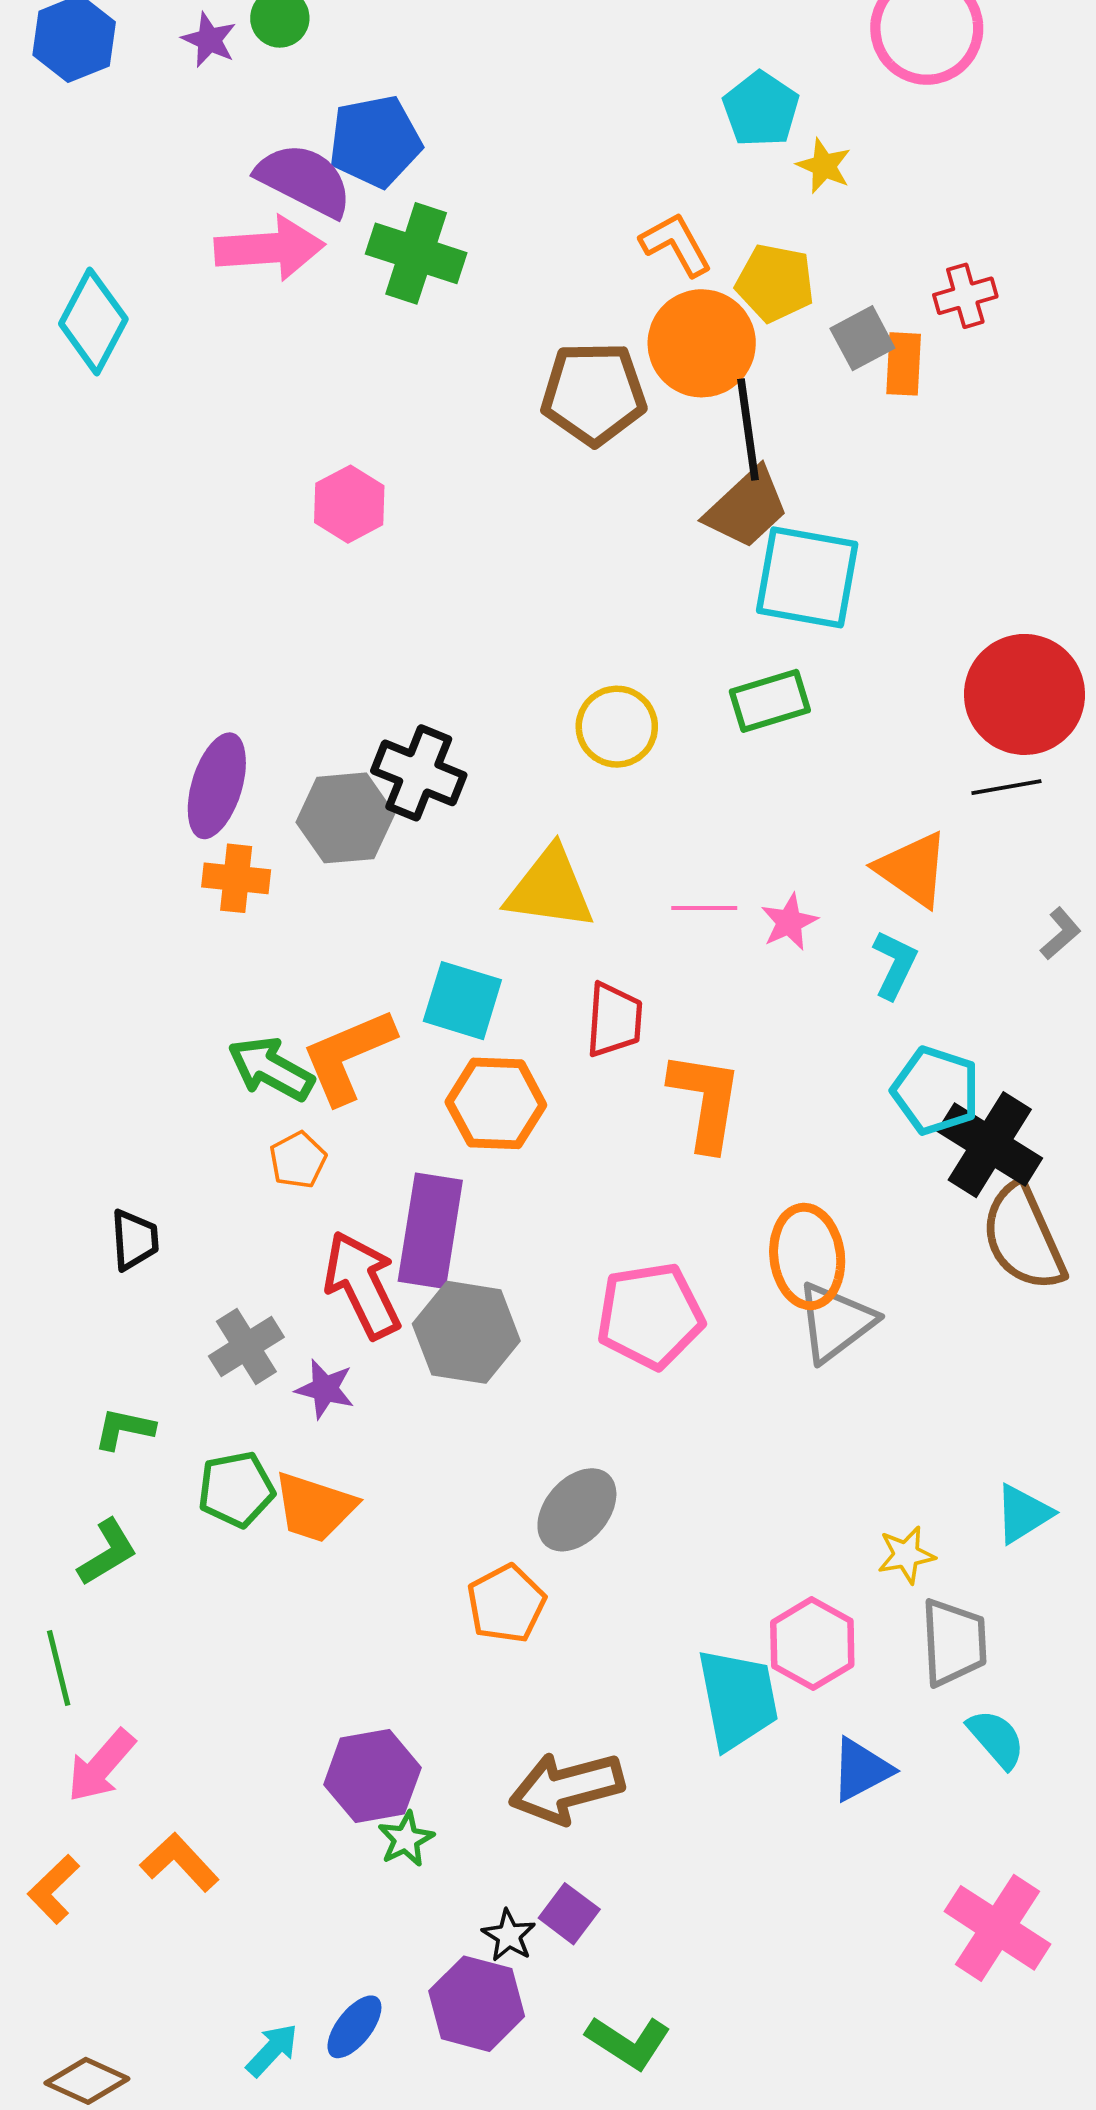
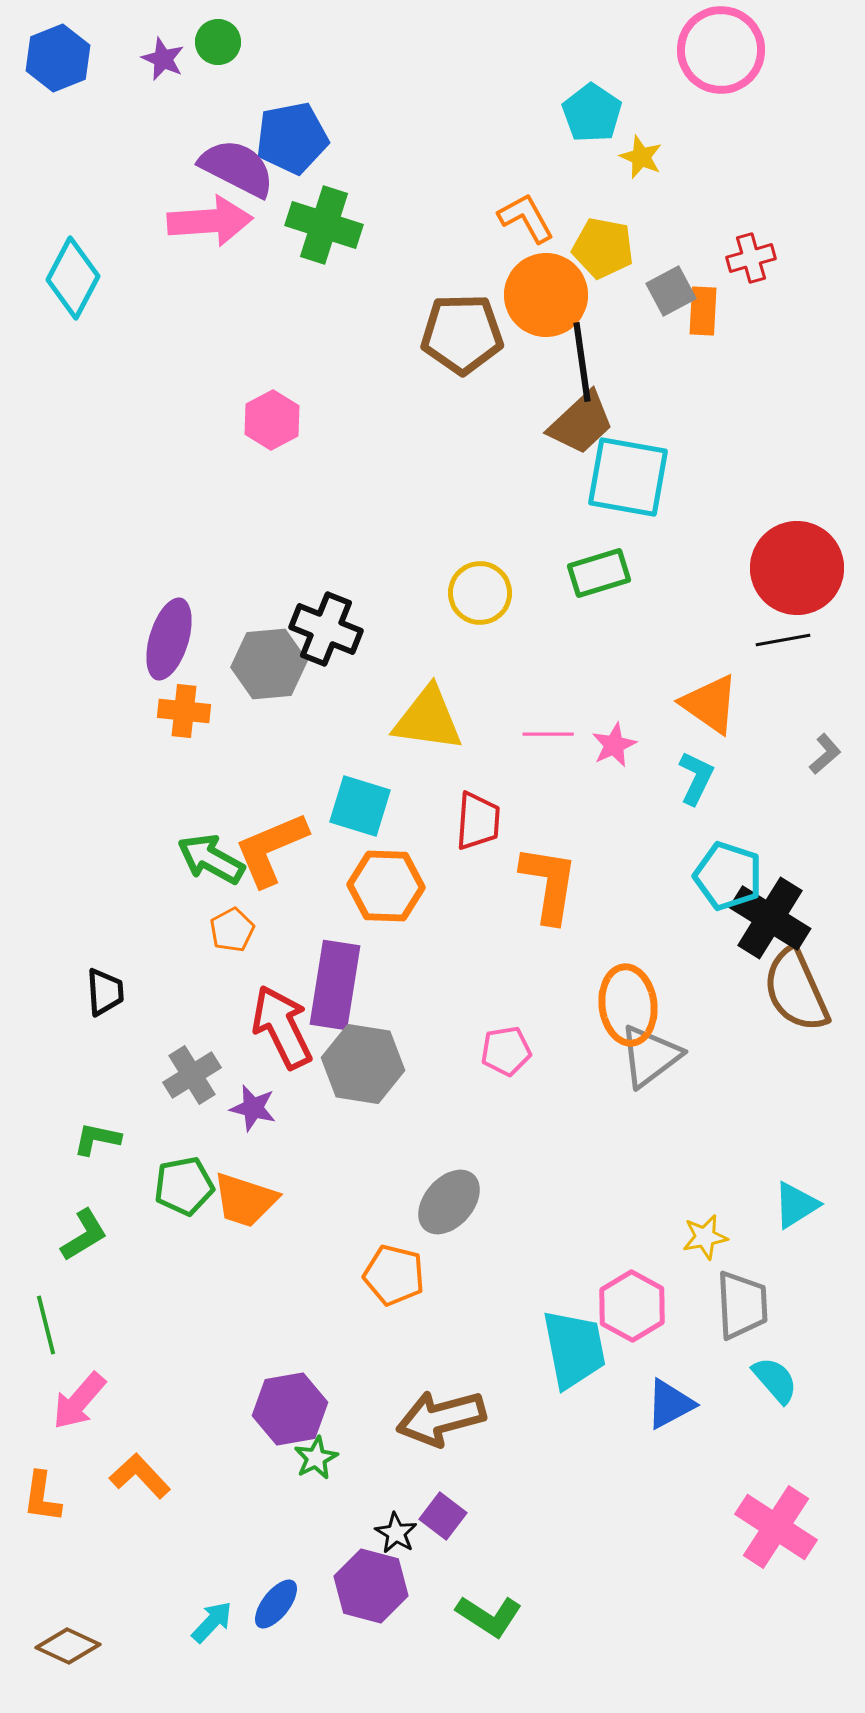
pink pentagon: (650, 1316) -> (506, 1051), size x0.6
orange pentagon: (506, 1604) -> (394, 1275), turned -30
orange L-shape: (53, 1889) -> (42, 1497), turned -38

